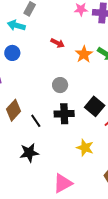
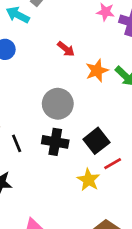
gray circle: (60, 85) -> (58, 104), size x1.5
yellow star: (85, 148) -> (88, 180), moved

